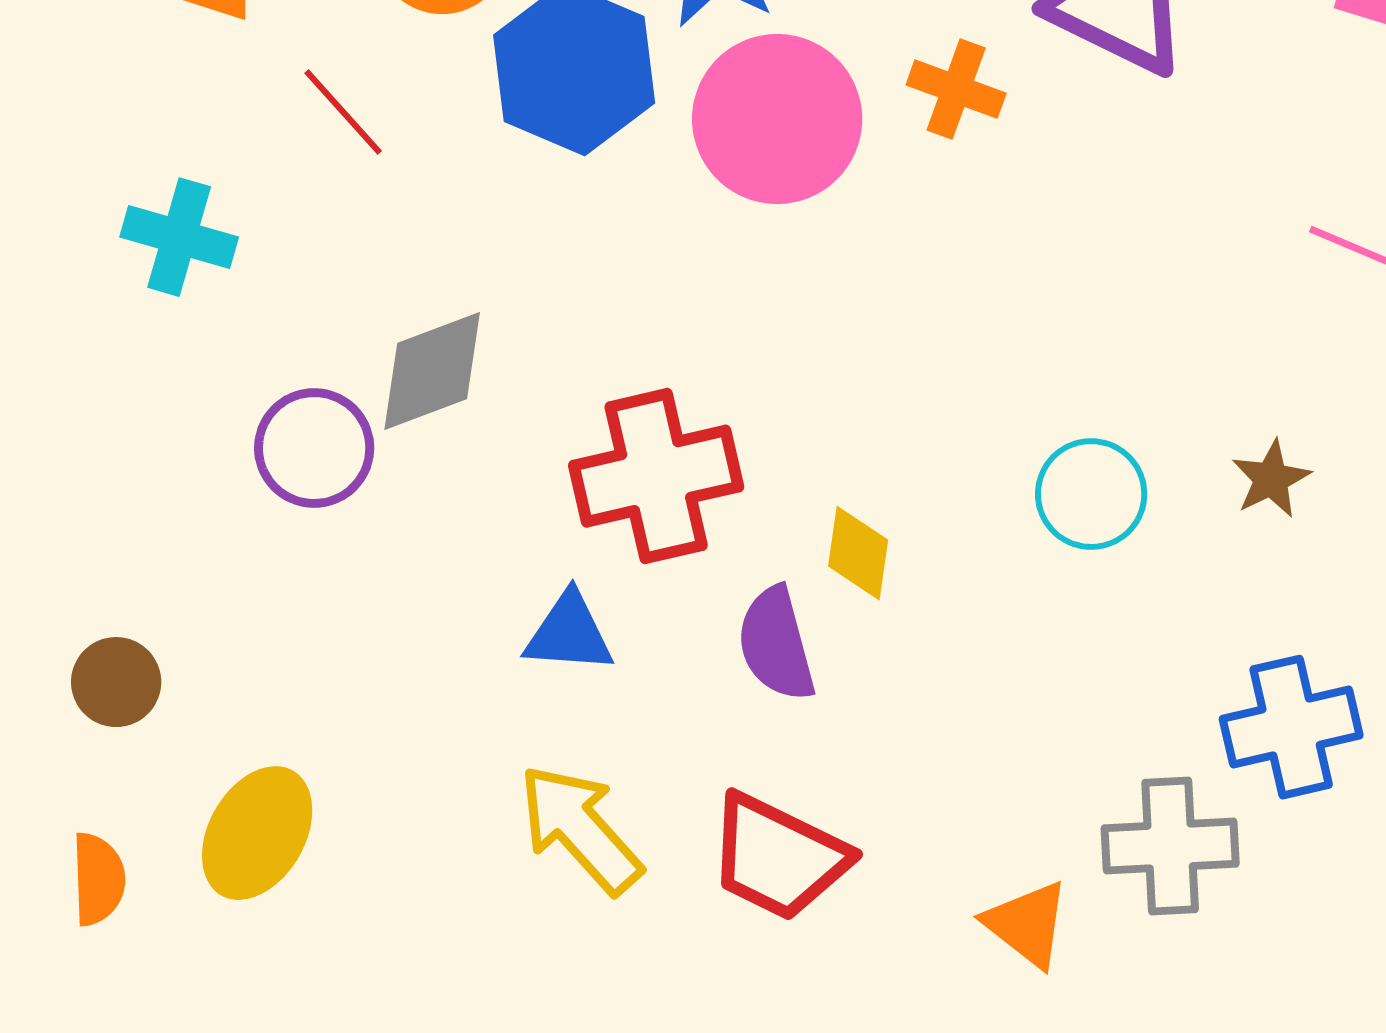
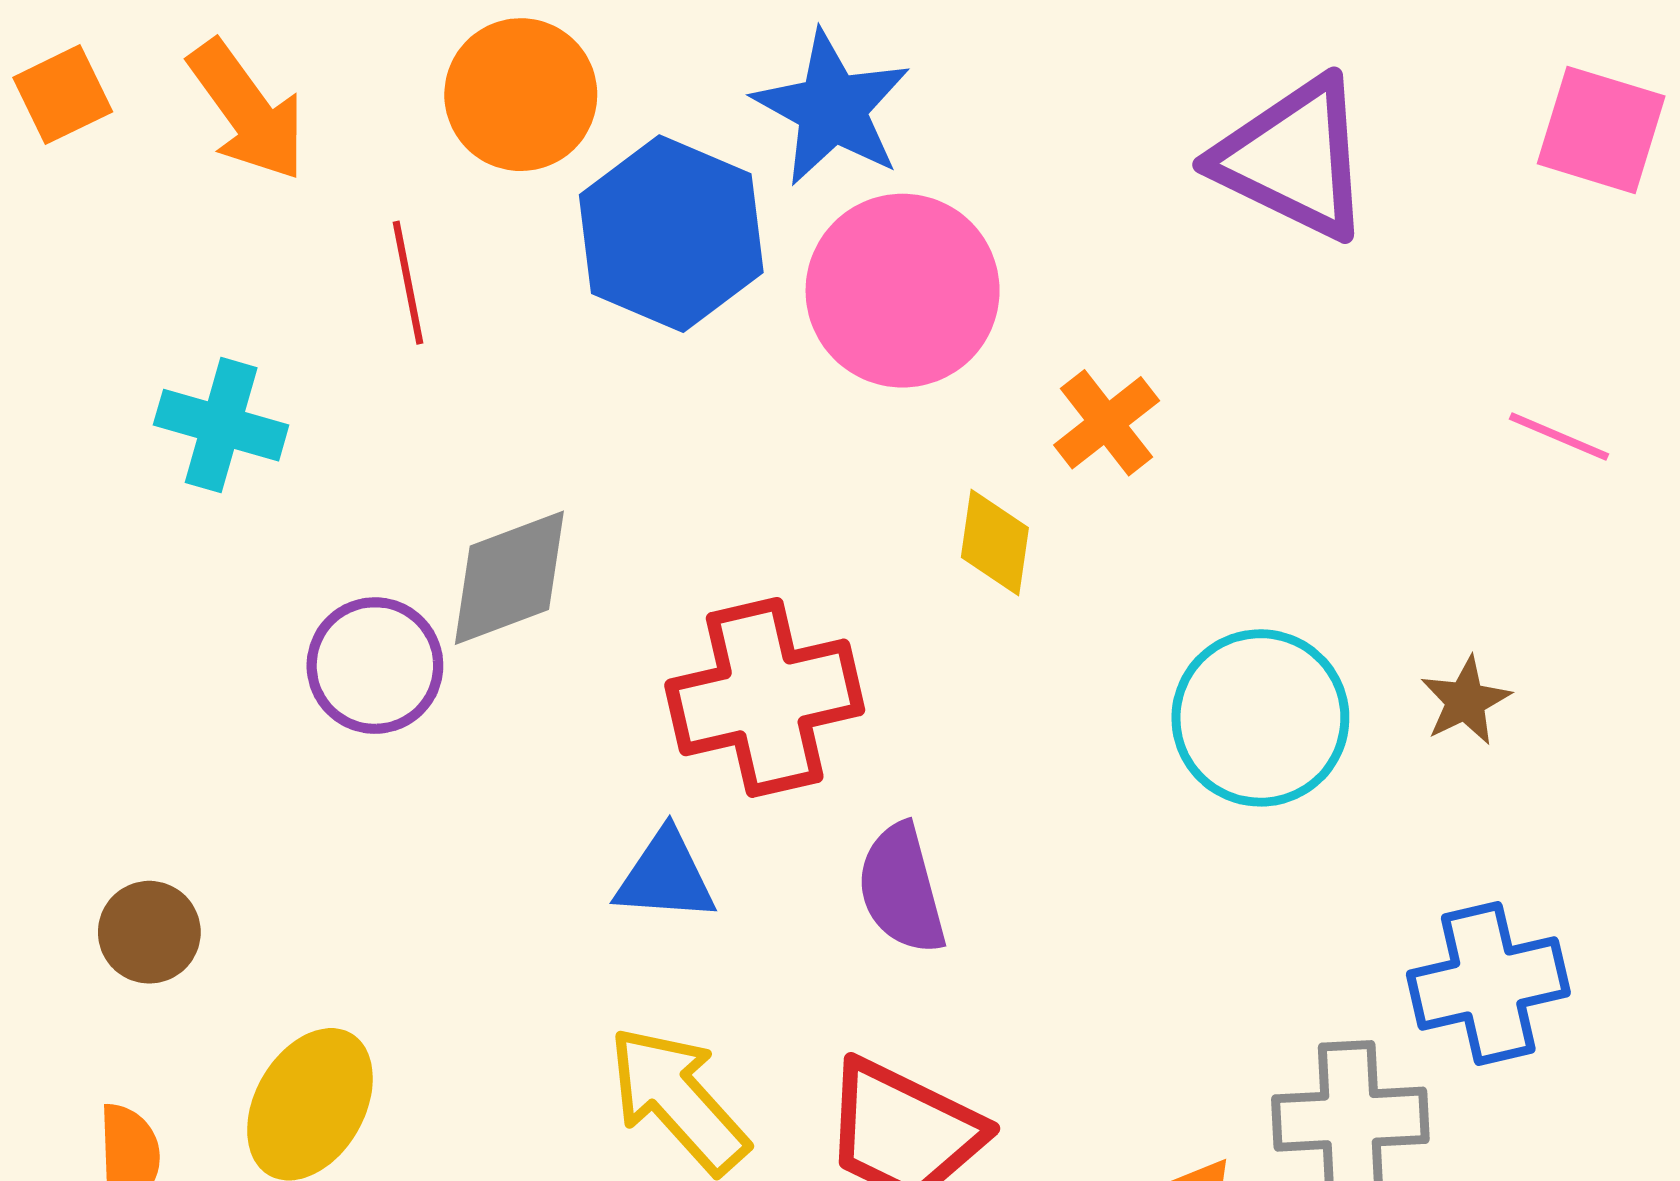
orange cross: (956, 89) -> (1107, 423), moved, turned 32
red line: (343, 112) -> (408, 283), turned 31
cyan circle: (1091, 494) -> (1260, 718), size x1.4
yellow diamond: (858, 553) -> (995, 542), moved

